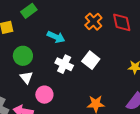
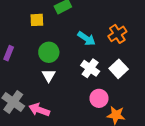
orange cross: (93, 22) -> (117, 34), moved
pink circle: (44, 95) -> (99, 98), moved

